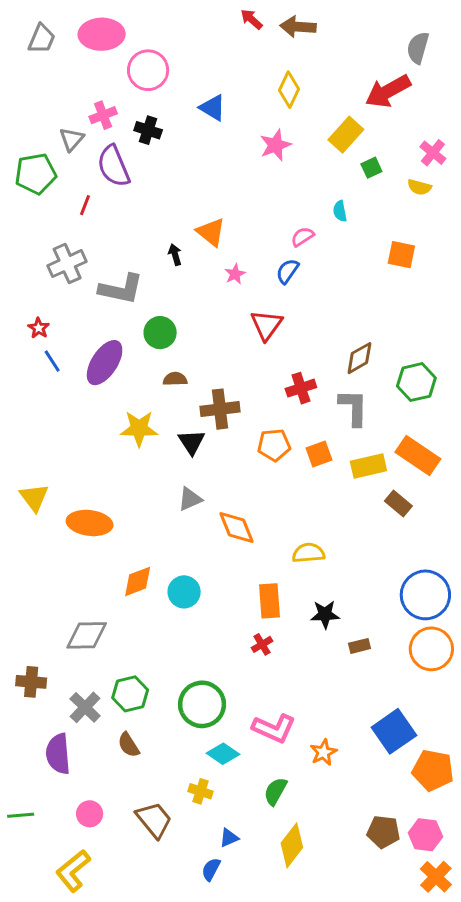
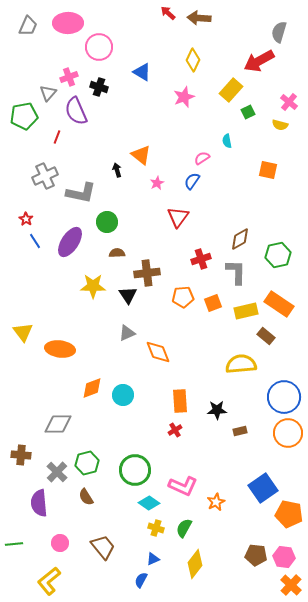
yellow semicircle: (308, 553) -> (241, 364), moved, size x1.4
yellow cross: (201, 791) -> (156, 528), moved

